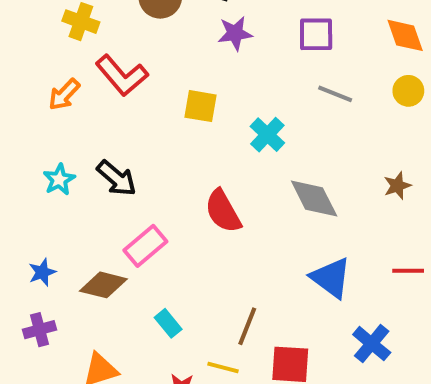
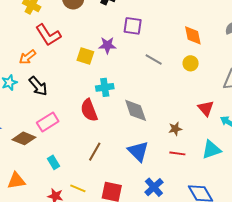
purple star: (235, 33) -> (107, 45), moved
purple square: (316, 34) -> (133, 26), moved
orange arrow: (64, 95) -> (28, 57), moved
cyan cross: (267, 135) -> (105, 87), moved, turned 30
brown star: (397, 186) -> (175, 129), moved
brown line: (247, 326) -> (95, 152), moved

